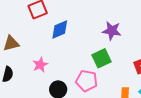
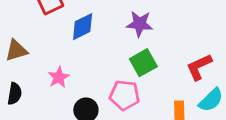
purple star: (112, 31) -> (140, 24), moved

